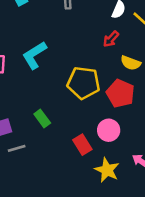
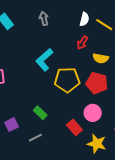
cyan L-shape: (34, 55) -> (44, 60), moved
gray line: (17, 148) -> (35, 138), moved

